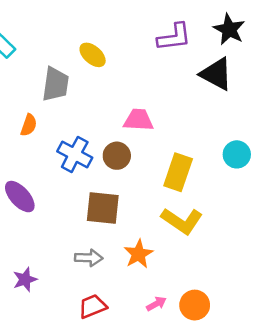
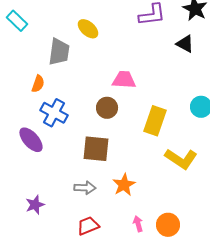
black triangle: (216, 74) -> (185, 44), size x0.7
blue cross: (75, 154) -> (54, 113), moved
yellow L-shape: (182, 221) -> (181, 159), moved
pink arrow: (156, 304) -> (138, 224), turned -77

